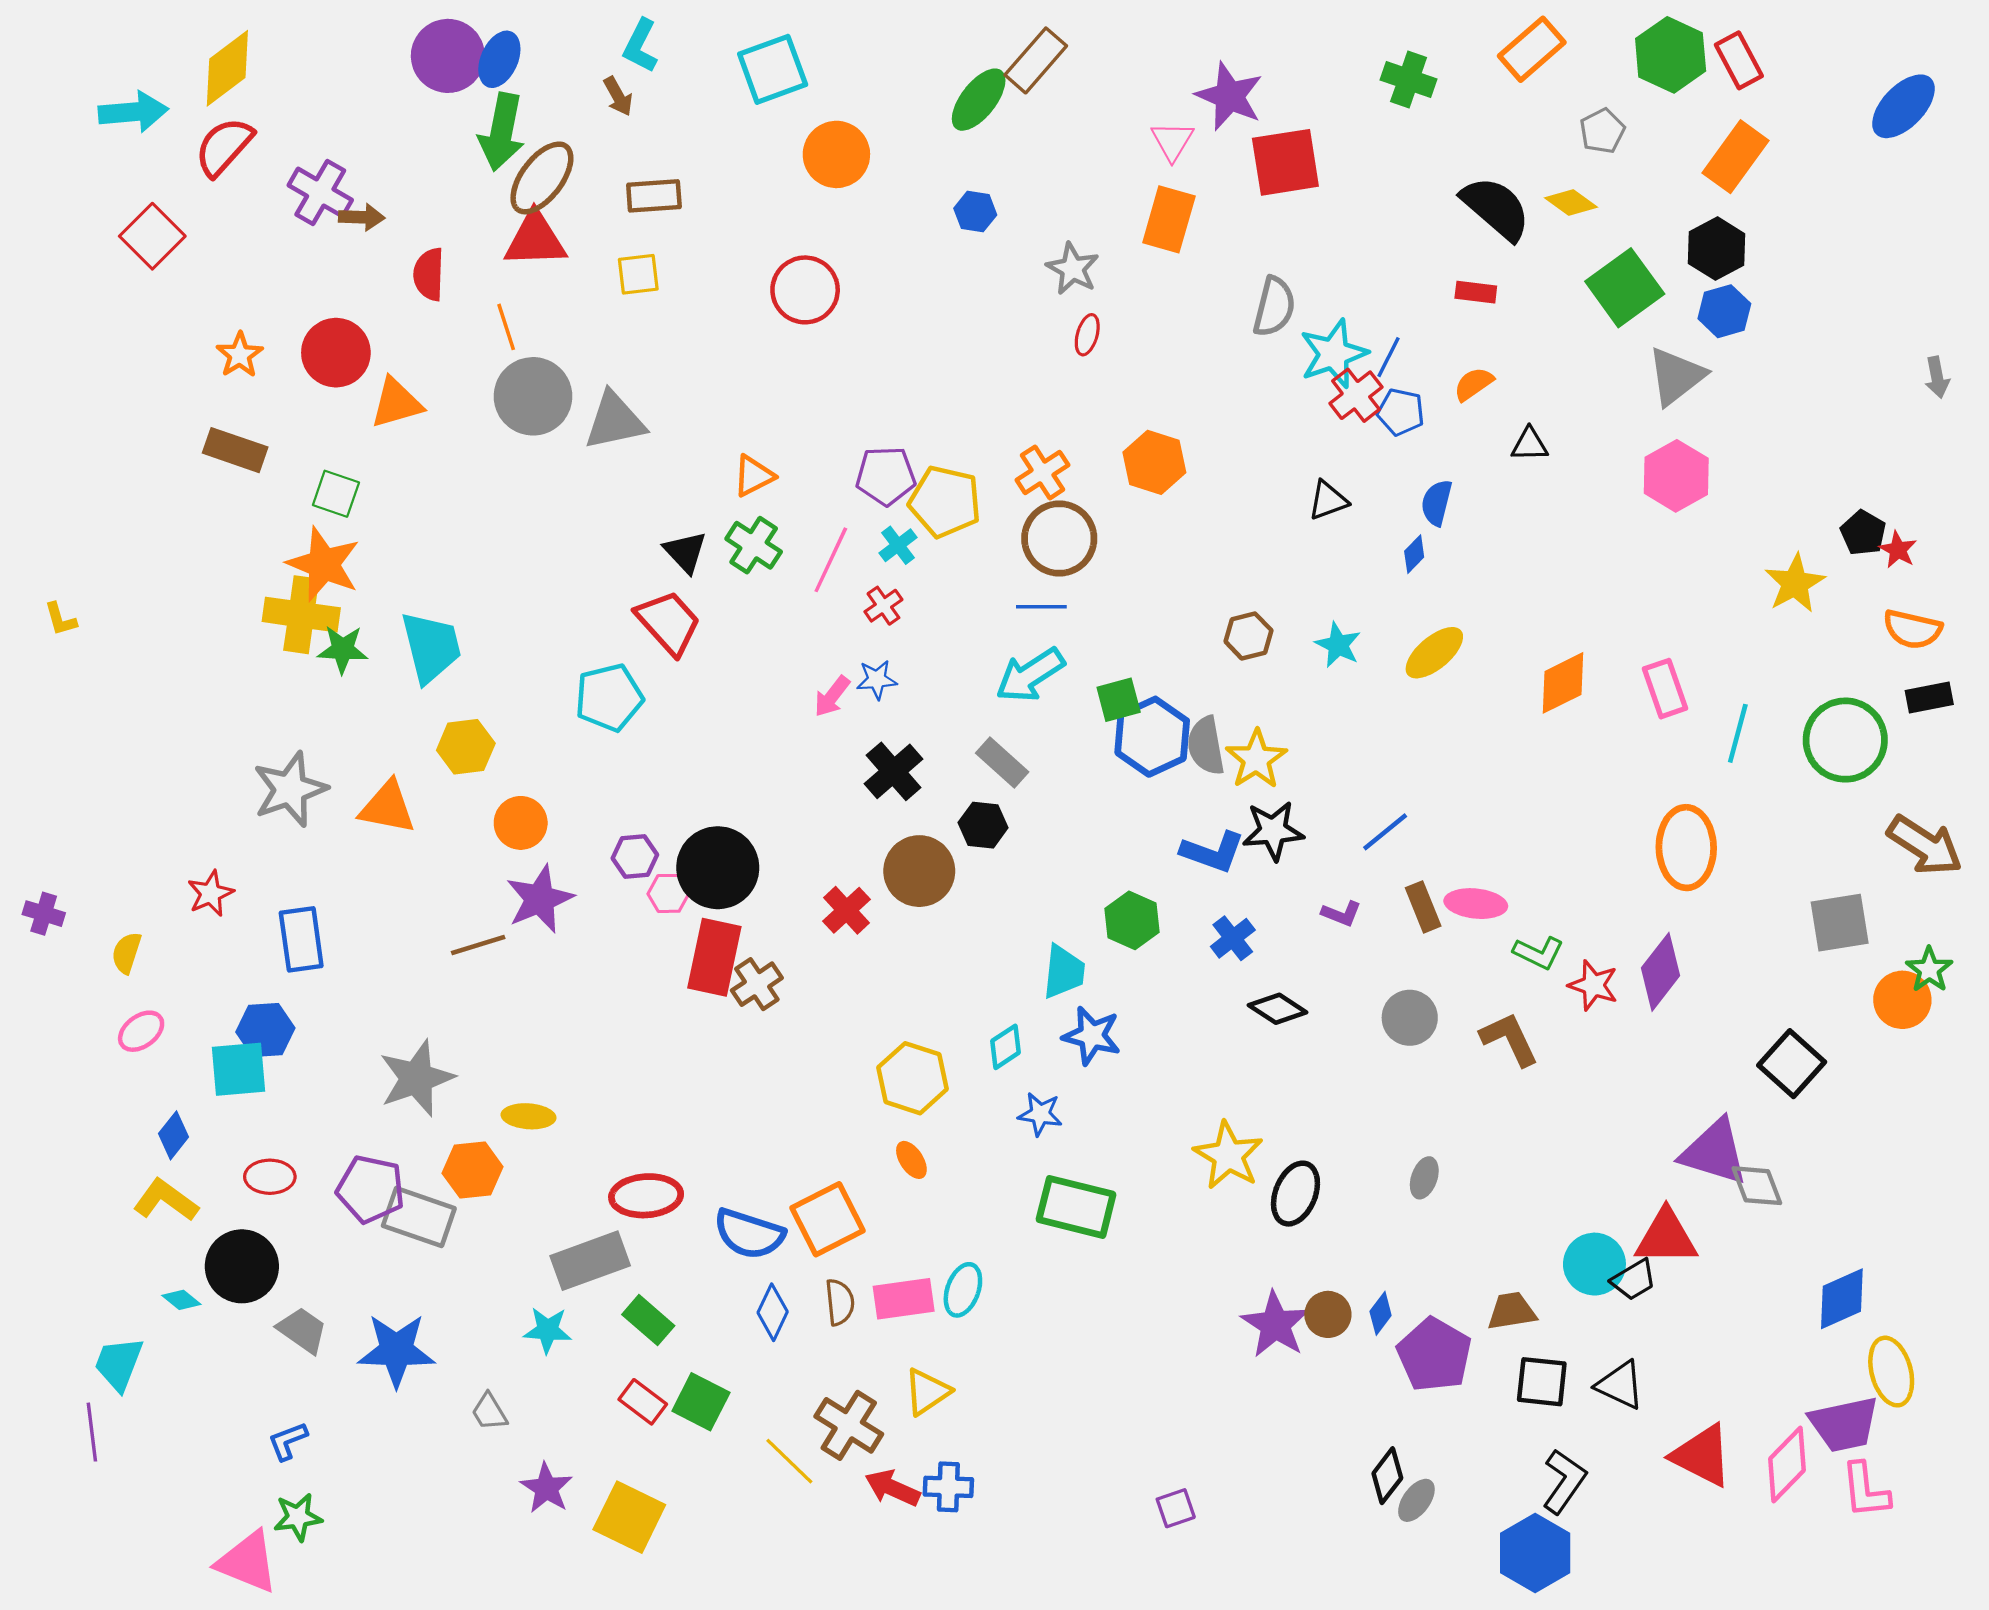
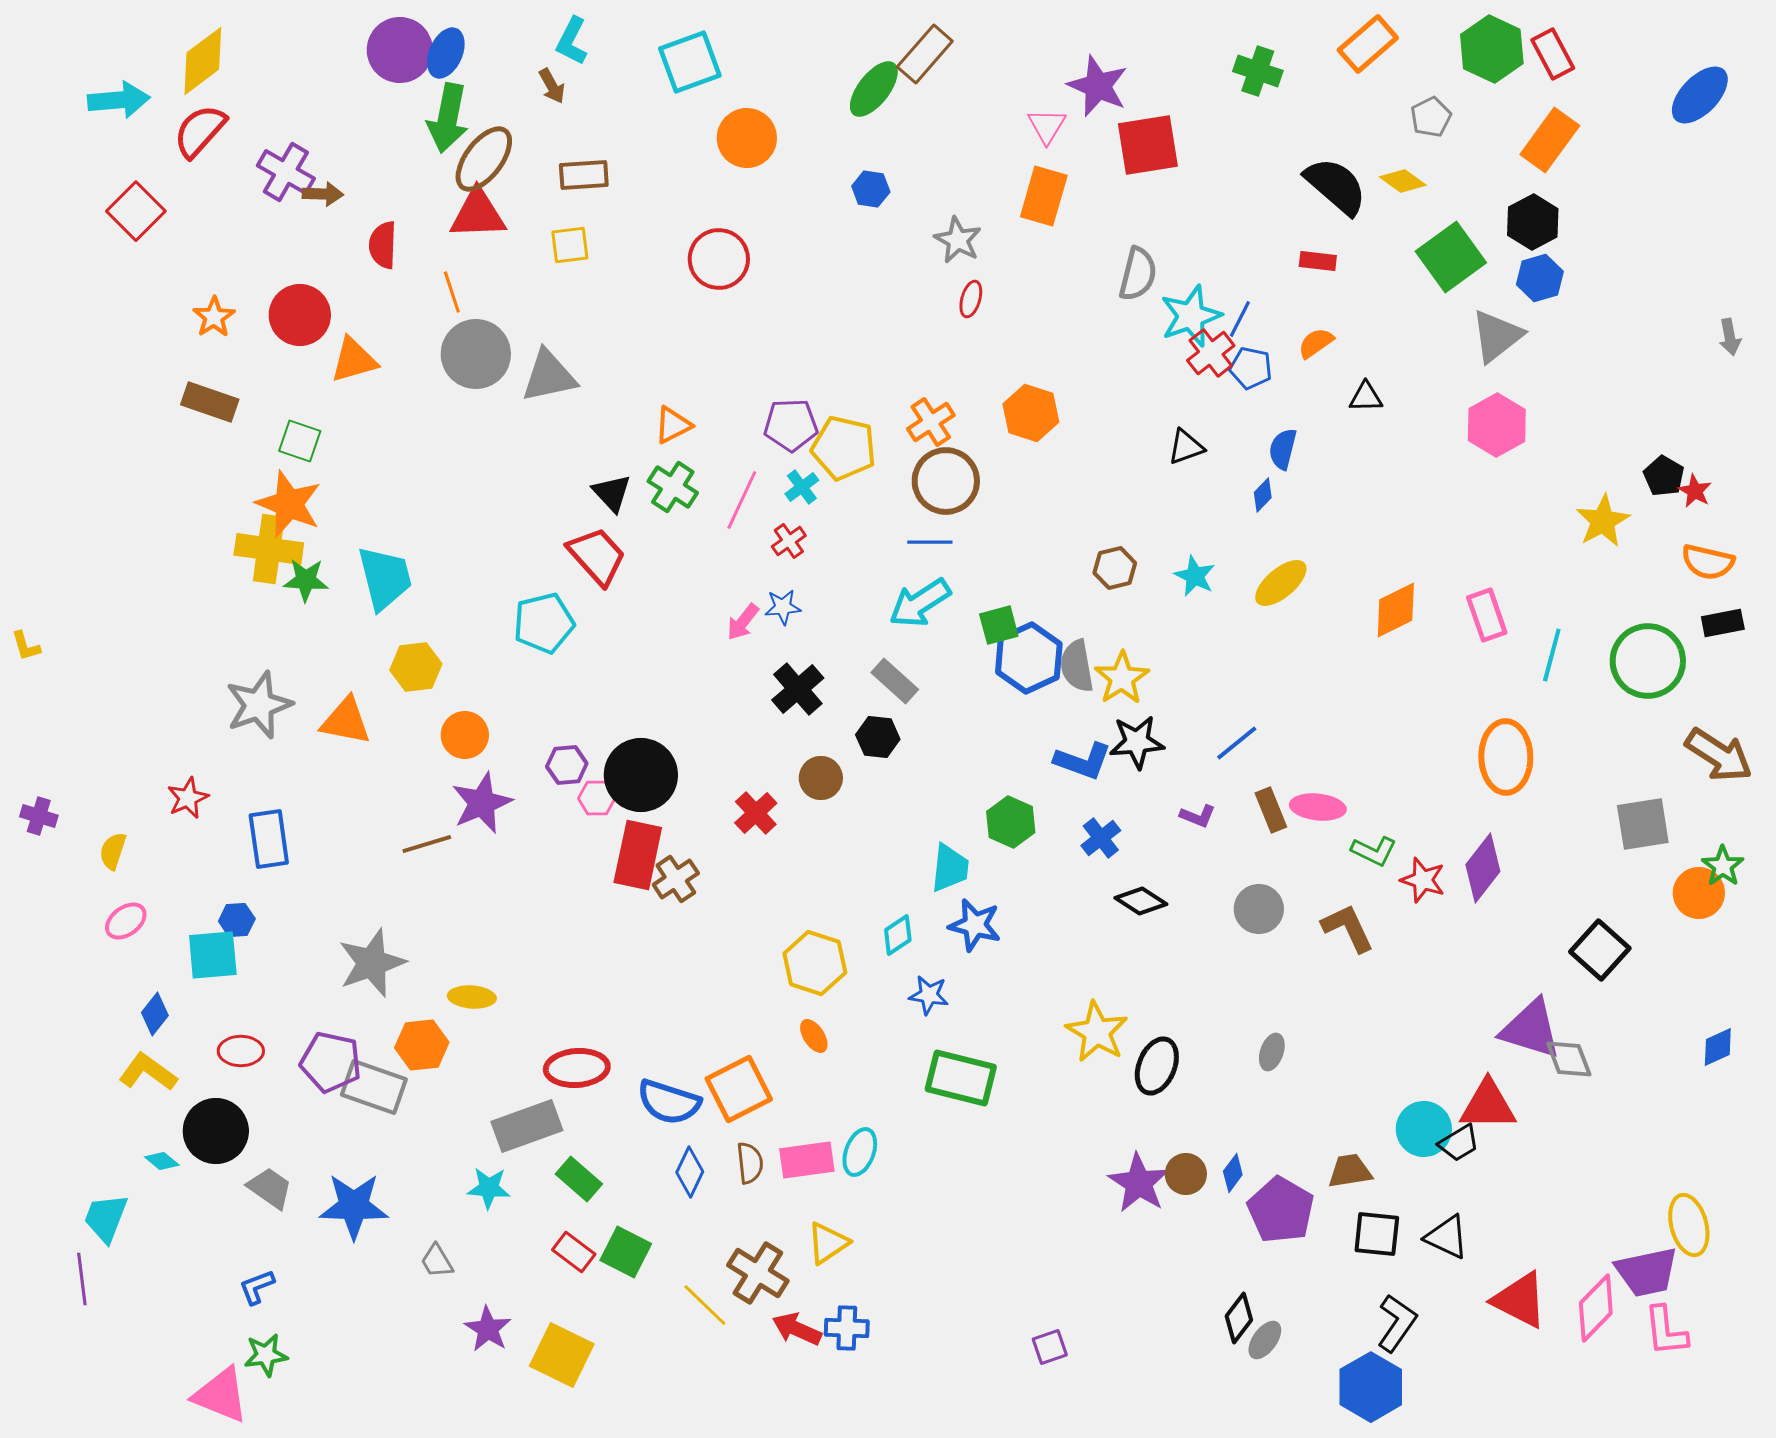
yellow L-shape: (60, 619) -> (26, 646), moved
brown circle: (919, 871) -> (821, 778), size x0.7
blue hexagon: (265, 1030) -> (237, 920), size x0.7
blue diamond: (1842, 1299) -> (1718, 1047), moved, size x0.7

